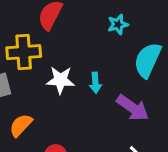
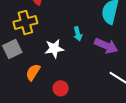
white star: (60, 80) -> (54, 49), moved

